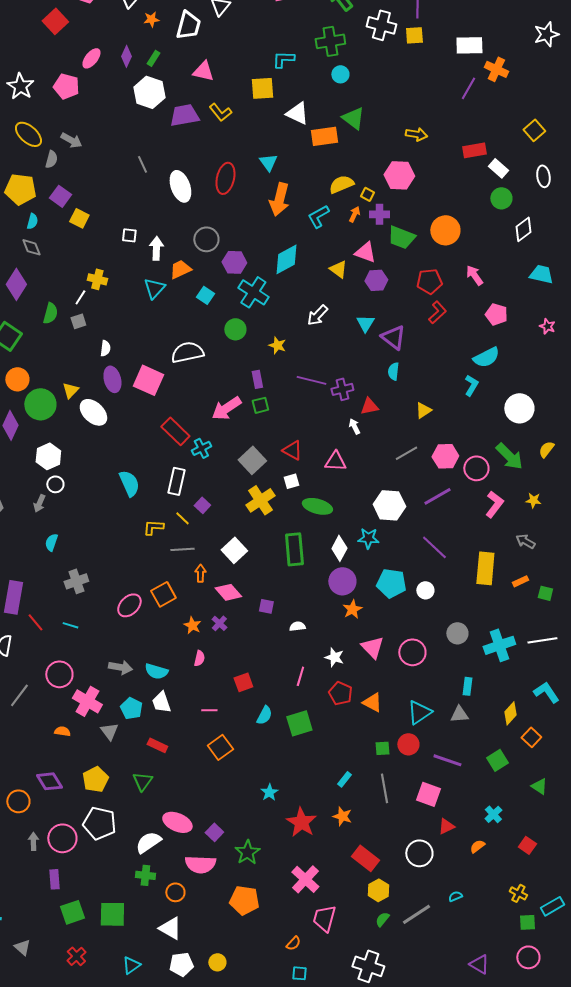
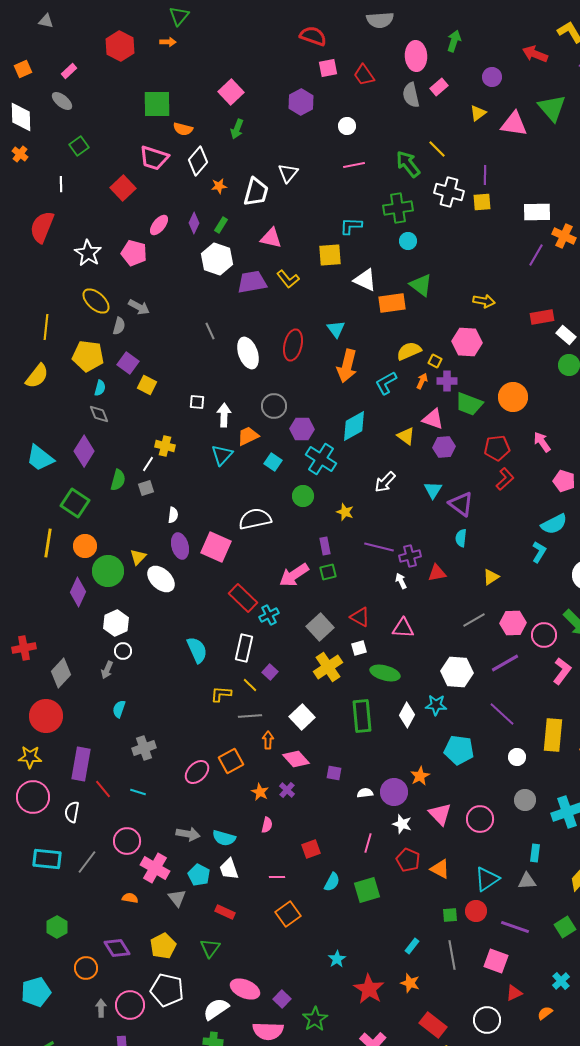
white arrow: (354, 426) -> (401, 581), moved
purple circle: (342, 581) -> (394, 792), moved
white circle: (425, 590) -> (517, 757), moved

